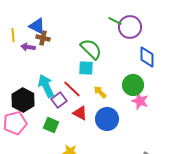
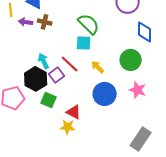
brown cross: (43, 38) -> (45, 22), moved
cyan arrow: (46, 86) -> (44, 61), size x0.7
black hexagon: (23, 100) -> (36, 79), moved
pink star: (140, 101) -> (138, 90), moved
red triangle: (80, 113) -> (74, 112), moved

